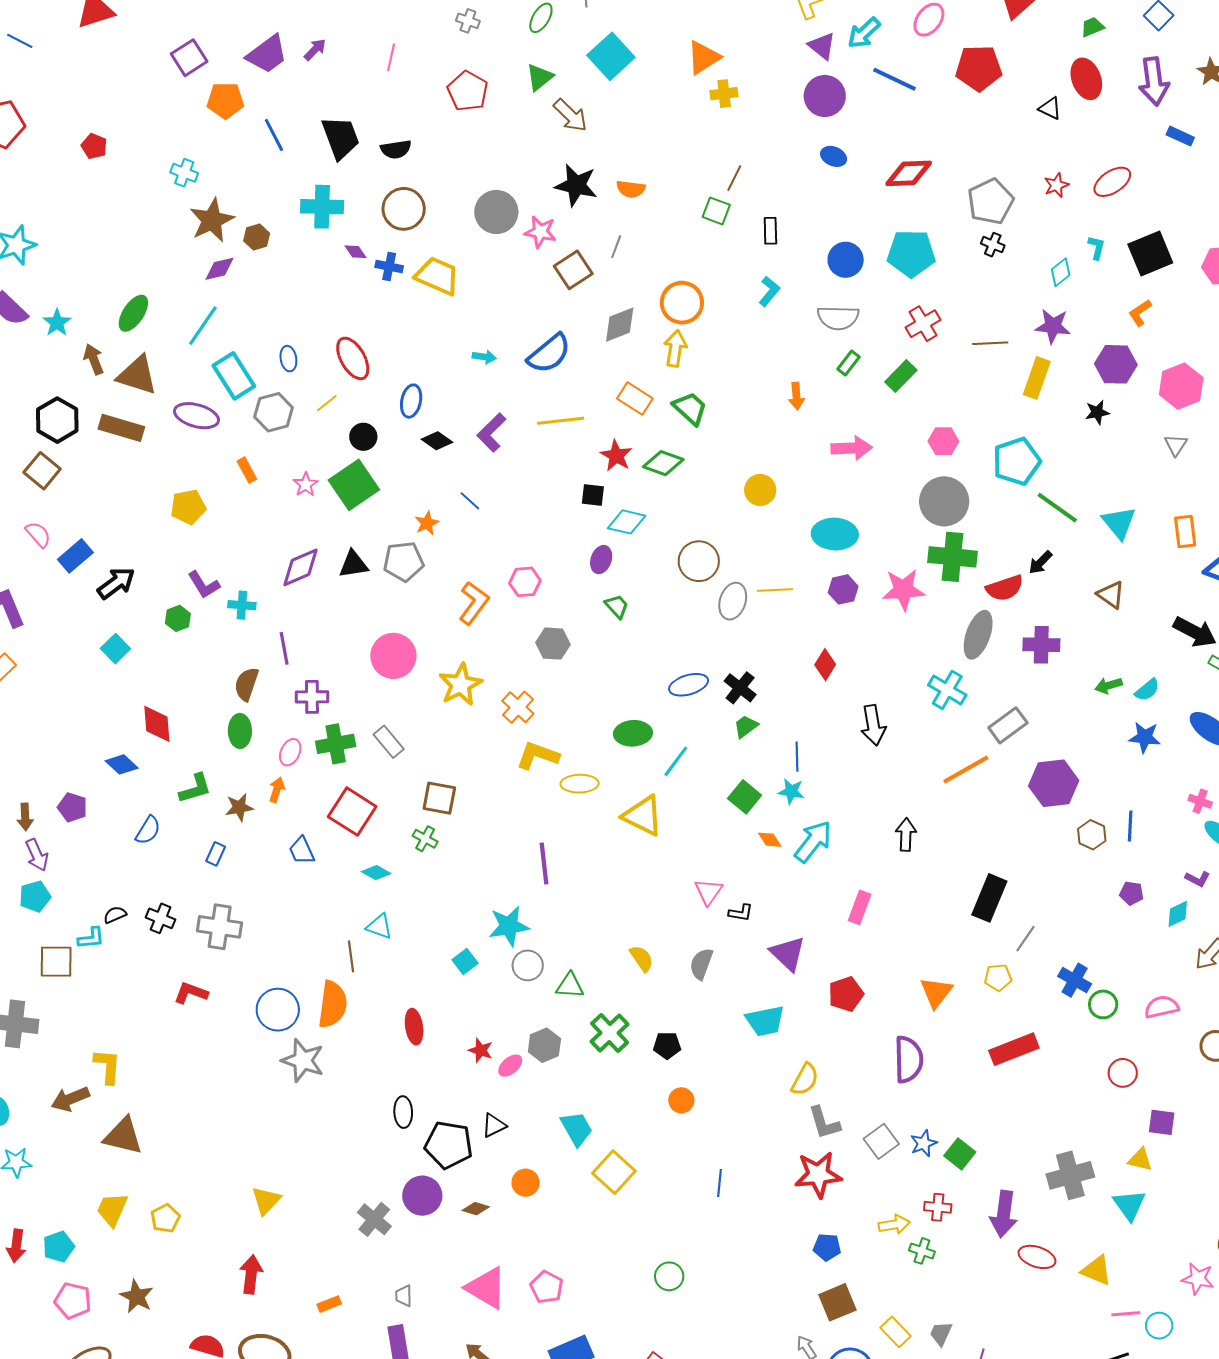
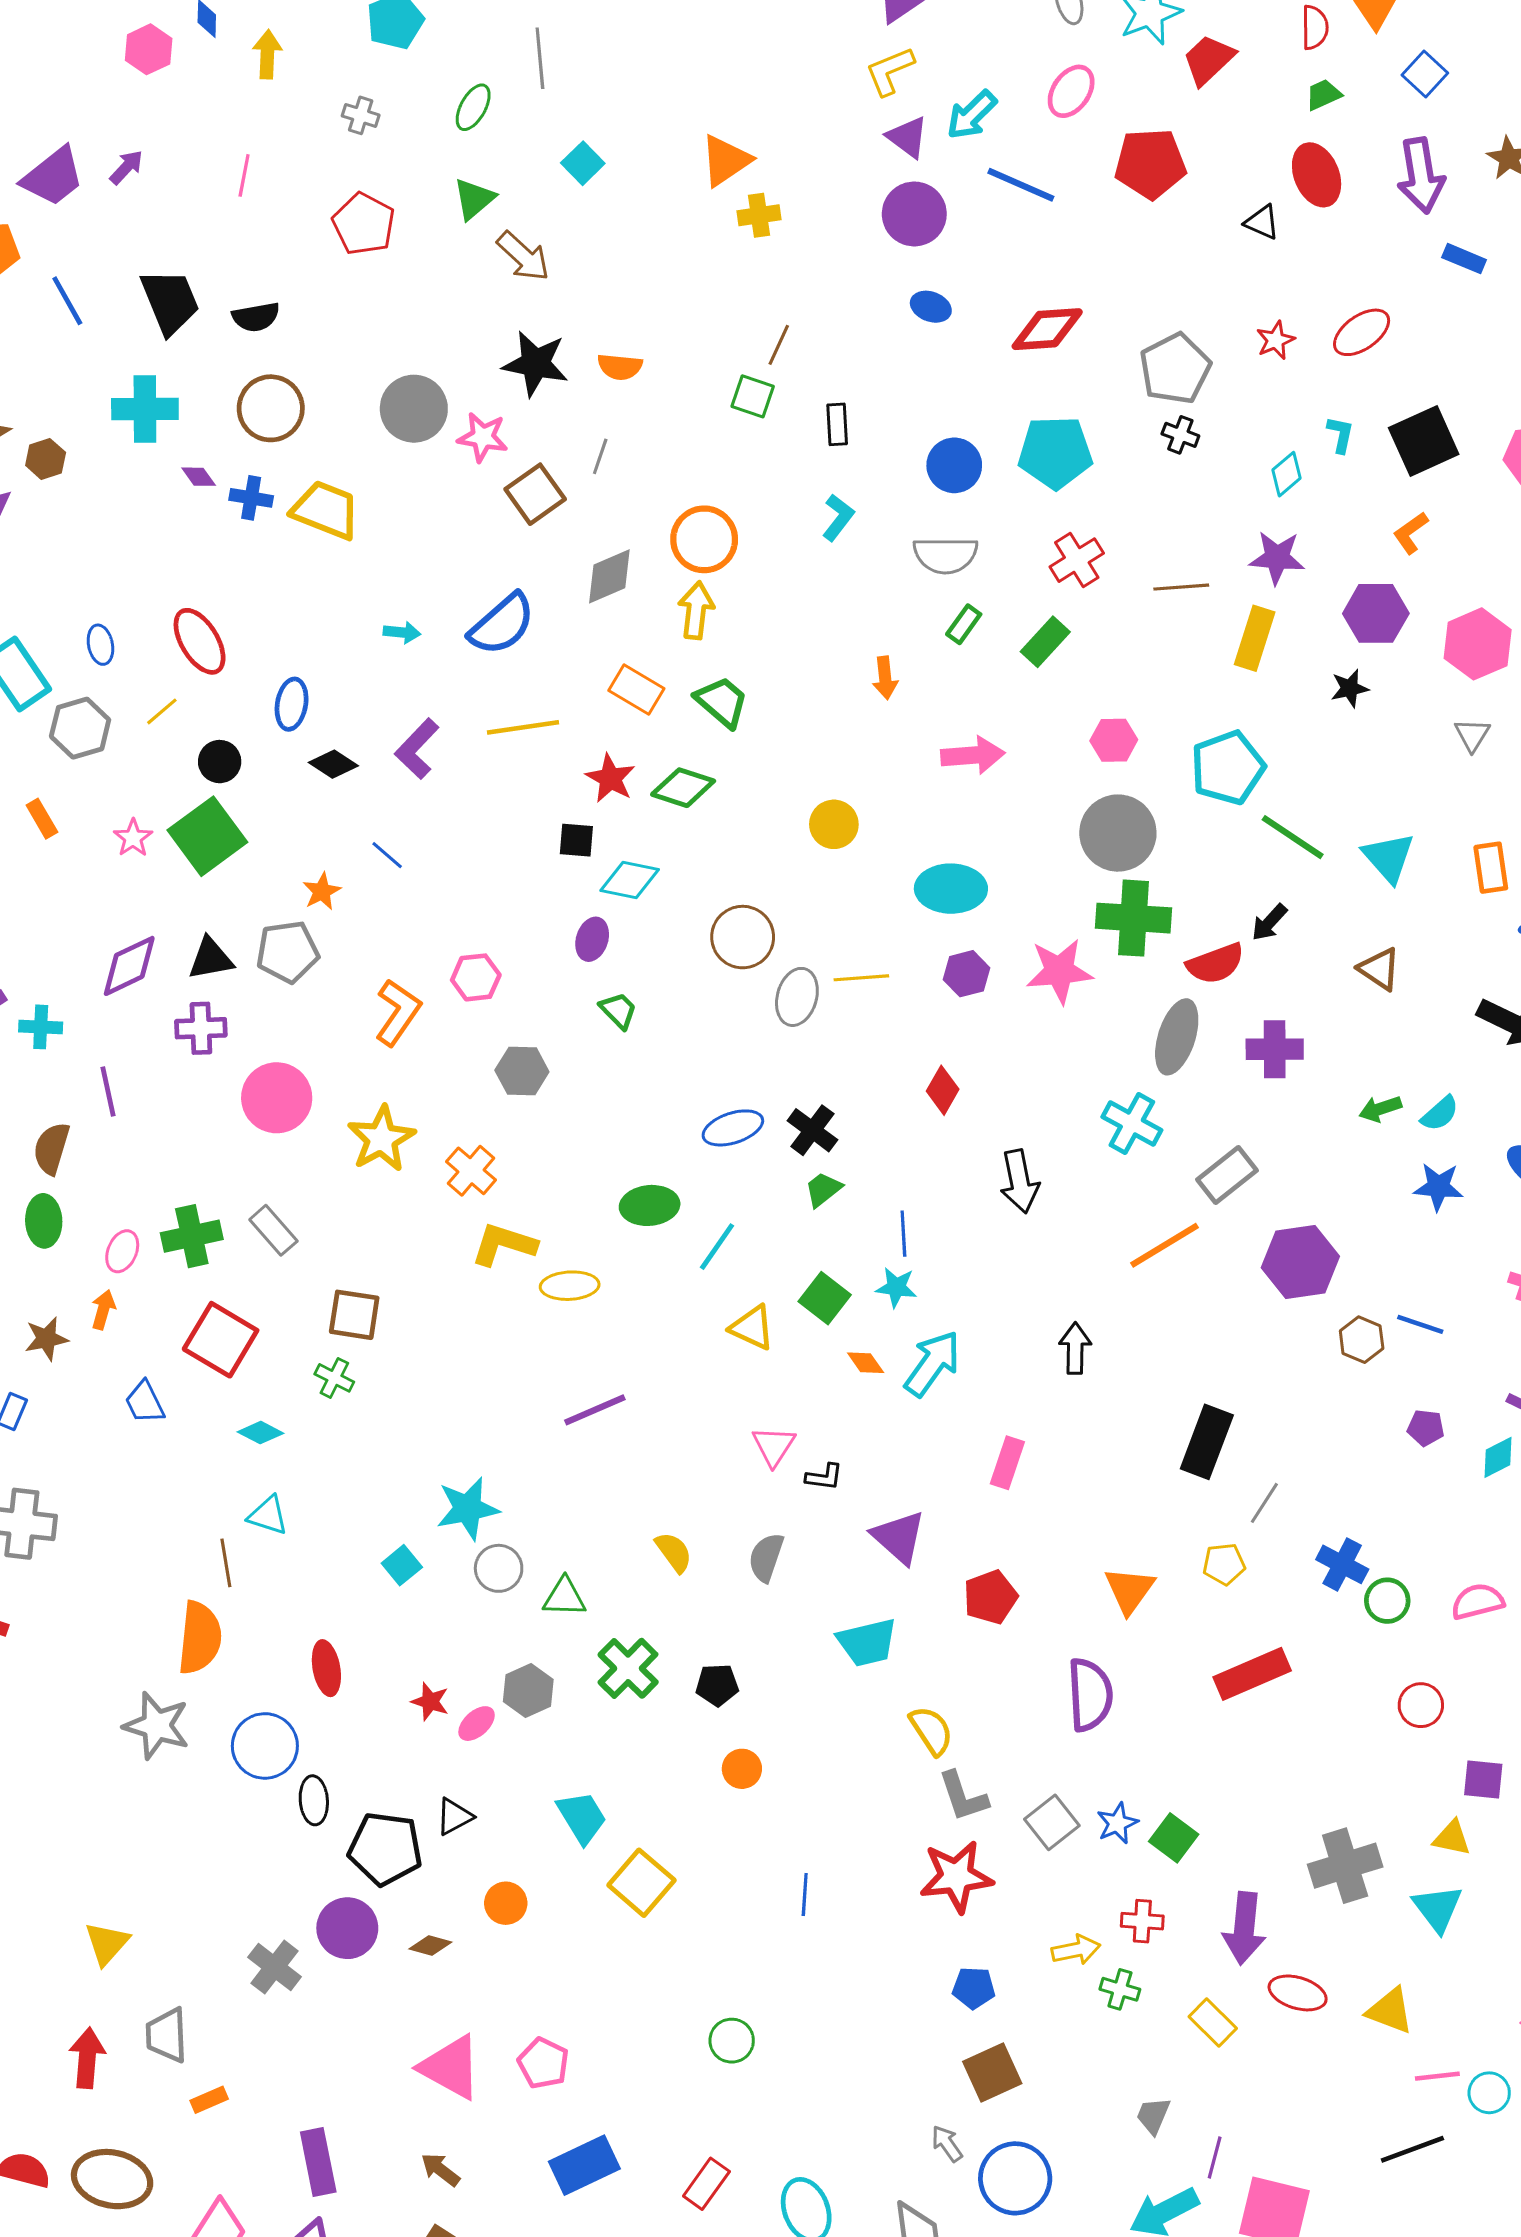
cyan square: (611, 56) -> (583, 163), size x0.6
purple cross: (312, 697) -> (201, 1028), moved
yellow triangle: (643, 816) -> (752, 1328), moved, size x0.7
blue line: (1130, 826) -> (1420, 1324), turned -72
purple line: (544, 863) -> (595, 1410), moved, turned 75
blue circle: (278, 1010) -> (265, 1746), moved
yellow semicircle: (805, 1079) -> (931, 1731), turned -60
gray trapezoid: (404, 1296) -> (167, 2035), moved, size x1.6
yellow rectangle: (896, 1332) -> (1213, 2022), moved

